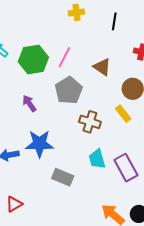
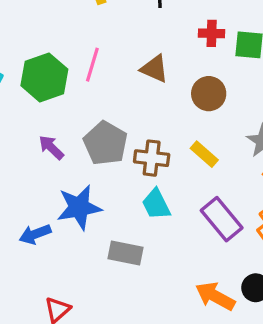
gray pentagon: (69, 90) -> (105, 143), moved
yellow rectangle: (123, 114) -> (204, 154), moved
cyan trapezoid: (97, 159) -> (156, 204), moved

